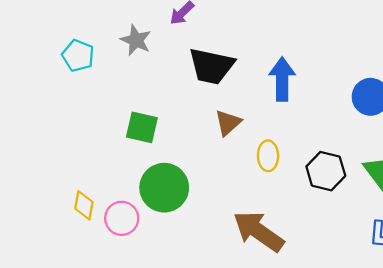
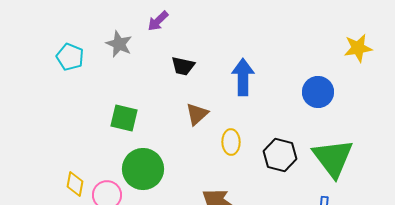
black trapezoid: (211, 66) -> (183, 66), size x0.6

